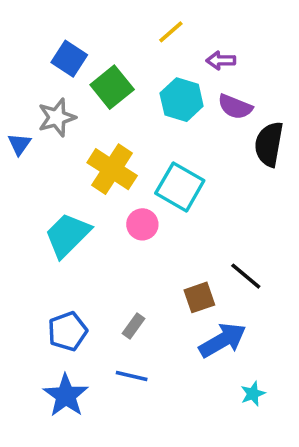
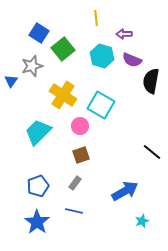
yellow line: (171, 32) -> (96, 18), turned -56
black line: (246, 276) -> (152, 152), moved
brown square: (199, 297) -> (81, 155), moved

